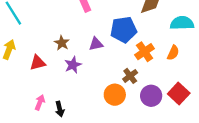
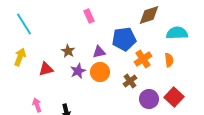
orange semicircle: (173, 53) -> (169, 60), turned -32
orange circle: (115, 95) -> (100, 72), moved
pink arrow: (40, 102) -> (37, 105), moved, turned -40

